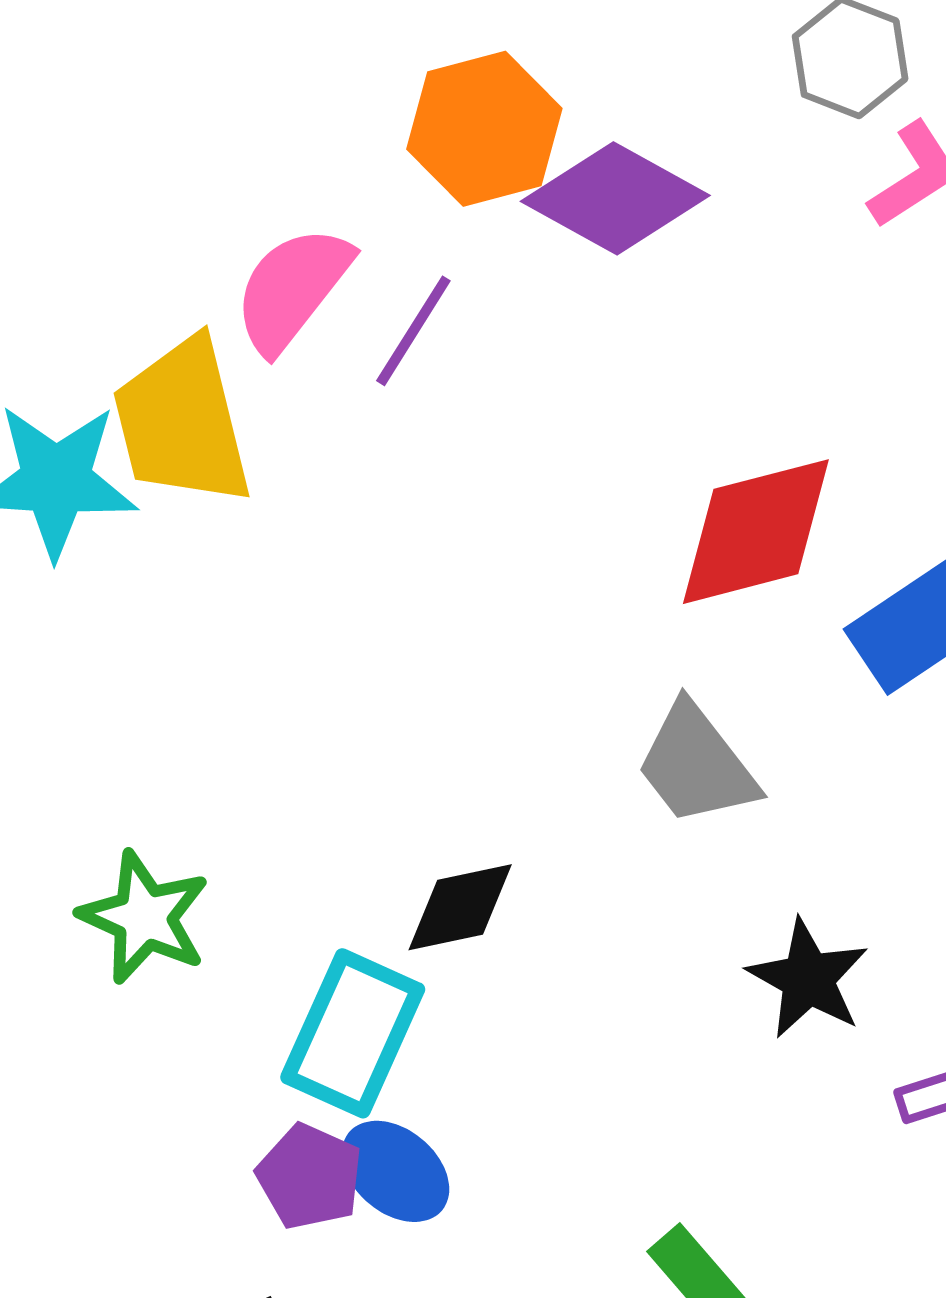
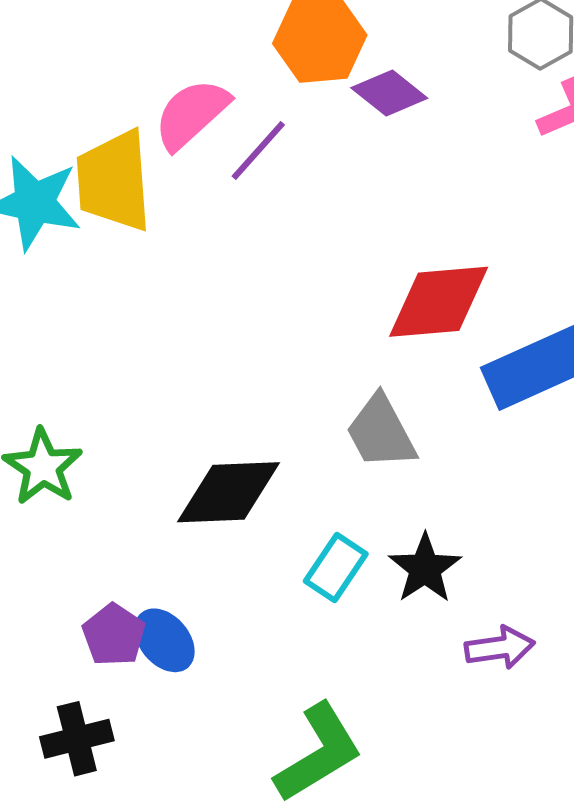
purple diamond: (615, 198) -> (389, 93), size x0.7
black diamond: (460, 907) -> (229, 492), size x1.5
cyan rectangle: (353, 1033) -> (336, 568), moved, size x0.7

